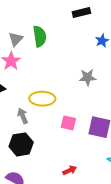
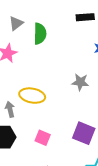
gray triangle: (16, 39) -> (16, 23), moved
pink square: (68, 123) -> (43, 138), moved

